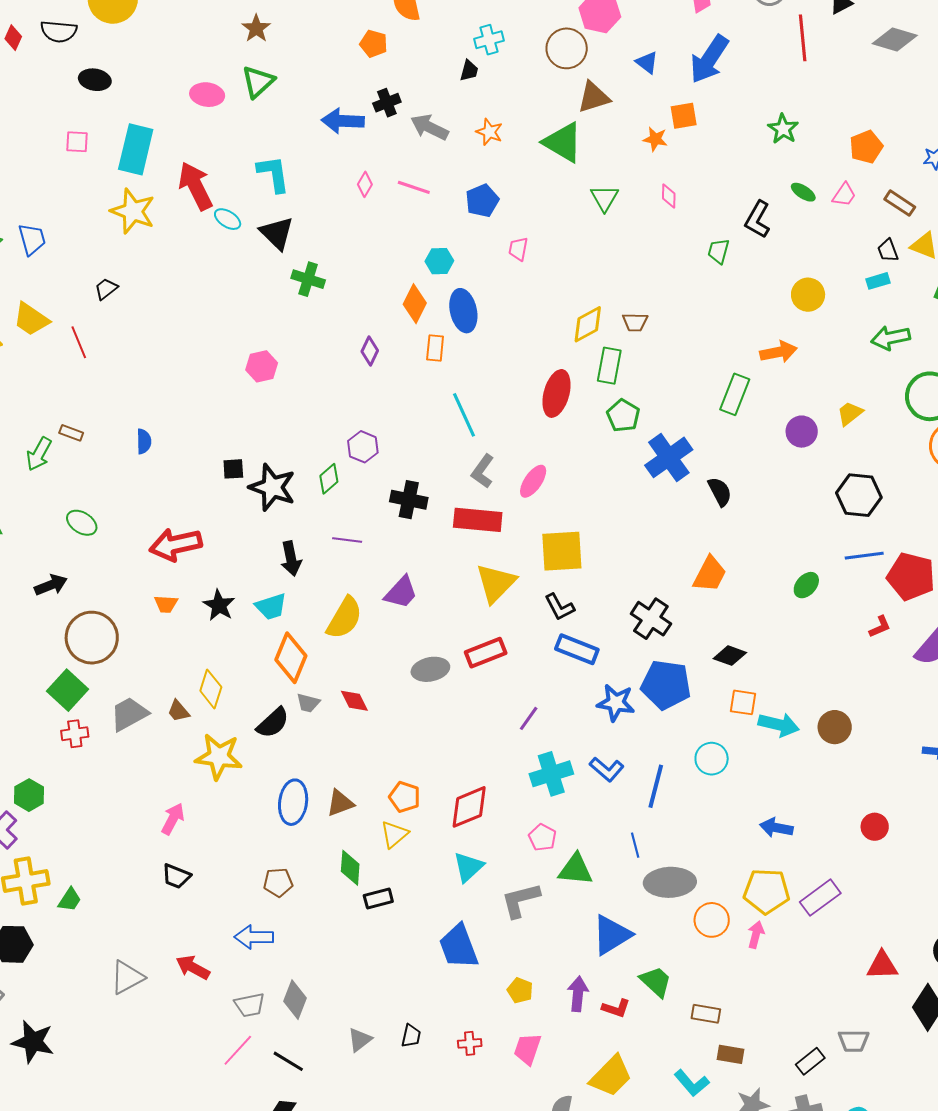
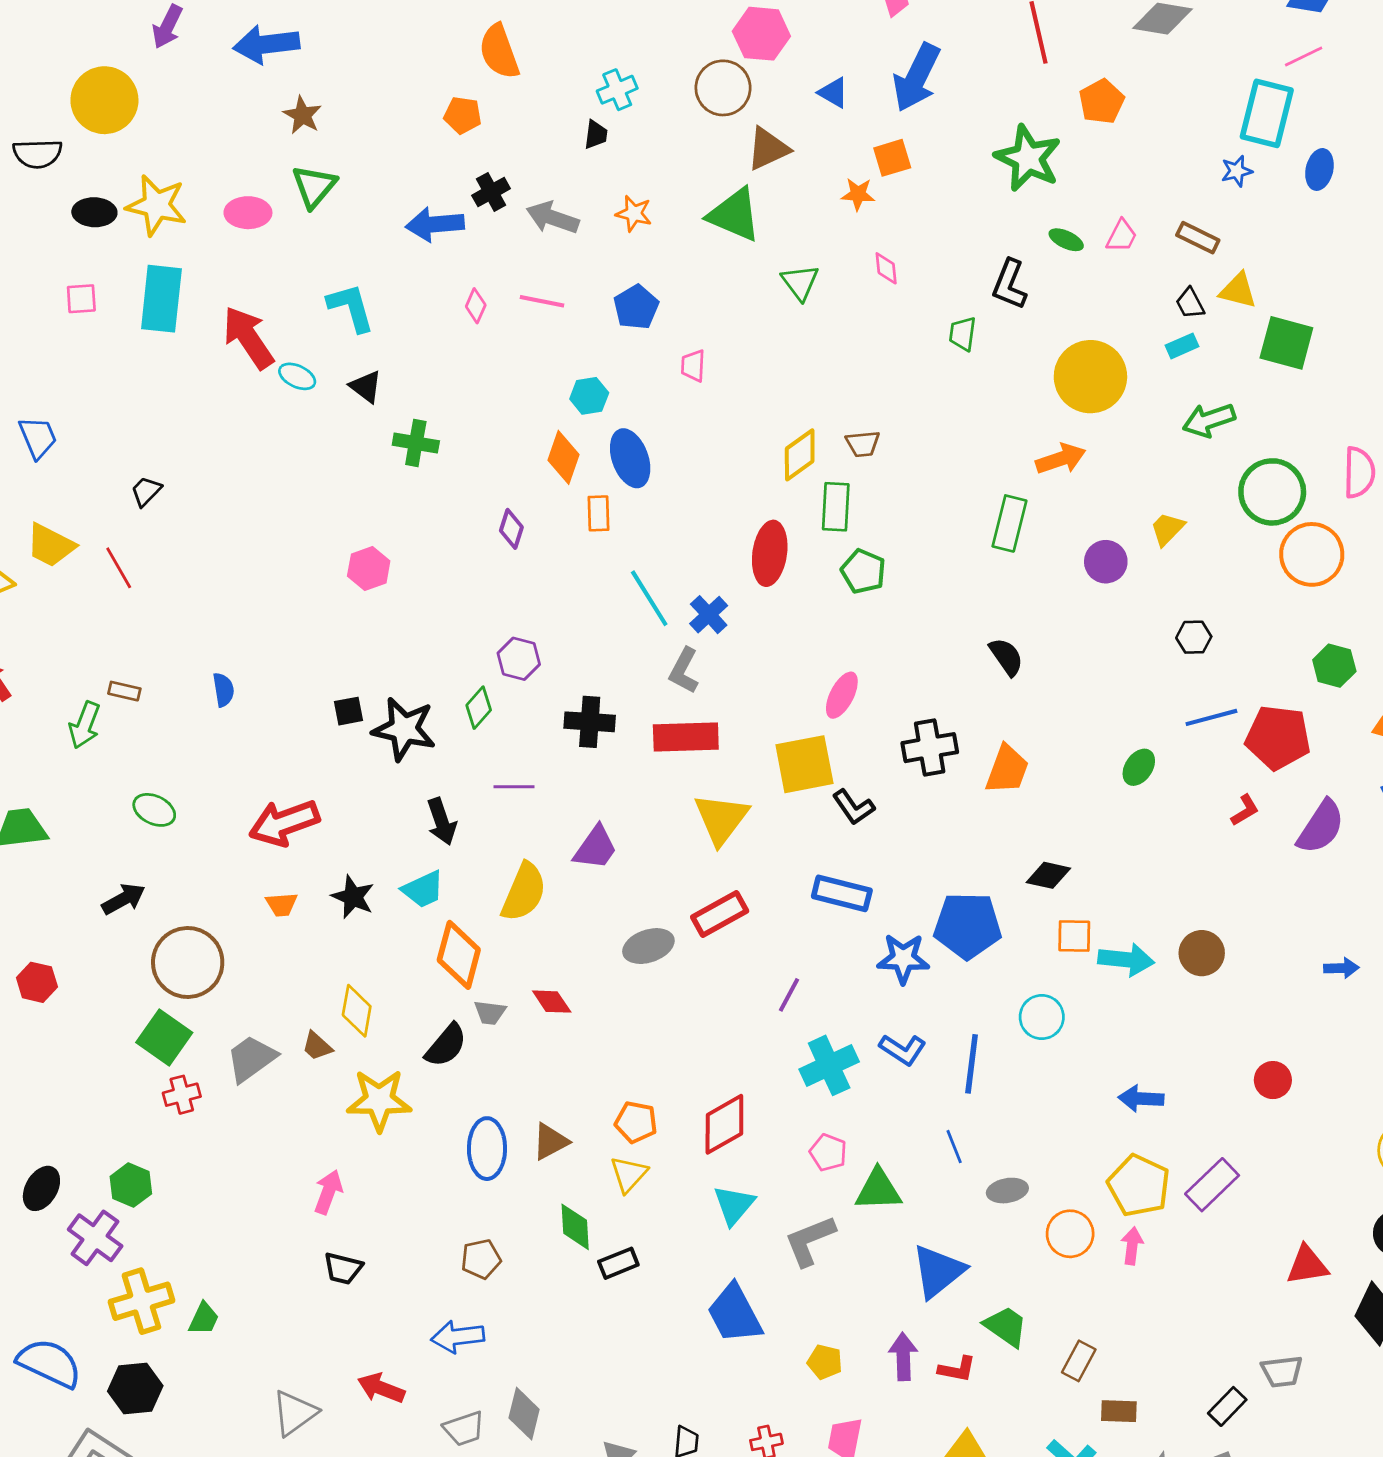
green star: (783, 129) -> (1028, 158), size x1.6
orange pentagon: (866, 147) -> (1102, 101), moved
yellow star: (133, 211) -> (156, 205), moved
black triangle: (277, 233) -> (366, 387), size x0.7
yellow circle: (808, 295) -> (1090, 377), size x1.6
blue cross: (669, 457) -> (709, 615), moved, size x0.6
pink ellipse: (533, 481) -> (842, 695), moved
black hexagon: (859, 495) -> (1194, 637), size x0.6
black L-shape: (559, 607) -> (854, 807), moved
black cross: (651, 619) -> (930, 748), moved, turned -36
gray ellipse: (670, 882) -> (1007, 1191), size x0.6
yellow pentagon: (767, 891) -> (1139, 1186), turned 30
brown rectangle: (706, 1014) -> (1079, 1361), turned -64

